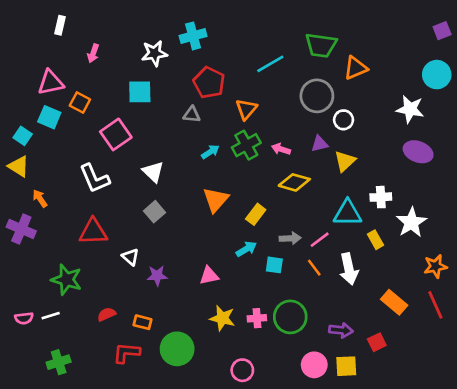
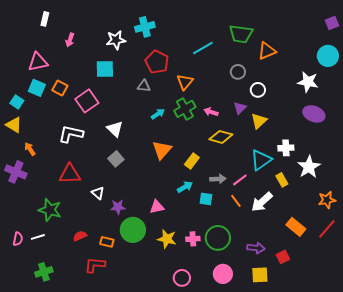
gray circle: (317, 96) -> (238, 72), size x0.6
orange square: (80, 103) -> (60, 88), moved
purple triangle: (320, 144) -> (240, 108), turned -32
white L-shape: (95, 178) -> (71, 134), turned 125
cyan triangle: (348, 213) -> (261, 160), turned -35
white arrow: (349, 269) -> (262, 202), turned 60
red line: (435, 305) -> (327, 229), turned 65
pink semicircle: (24, 318) -> (18, 239), turned -72
green circle: (177, 349) -> (133, 230), moved
pink circle: (314, 365) -> (223, 274), moved

